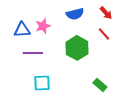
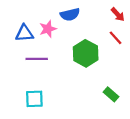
blue semicircle: (75, 14) -> (70, 14), moved
cyan square: (42, 83) -> (34, 99), moved

